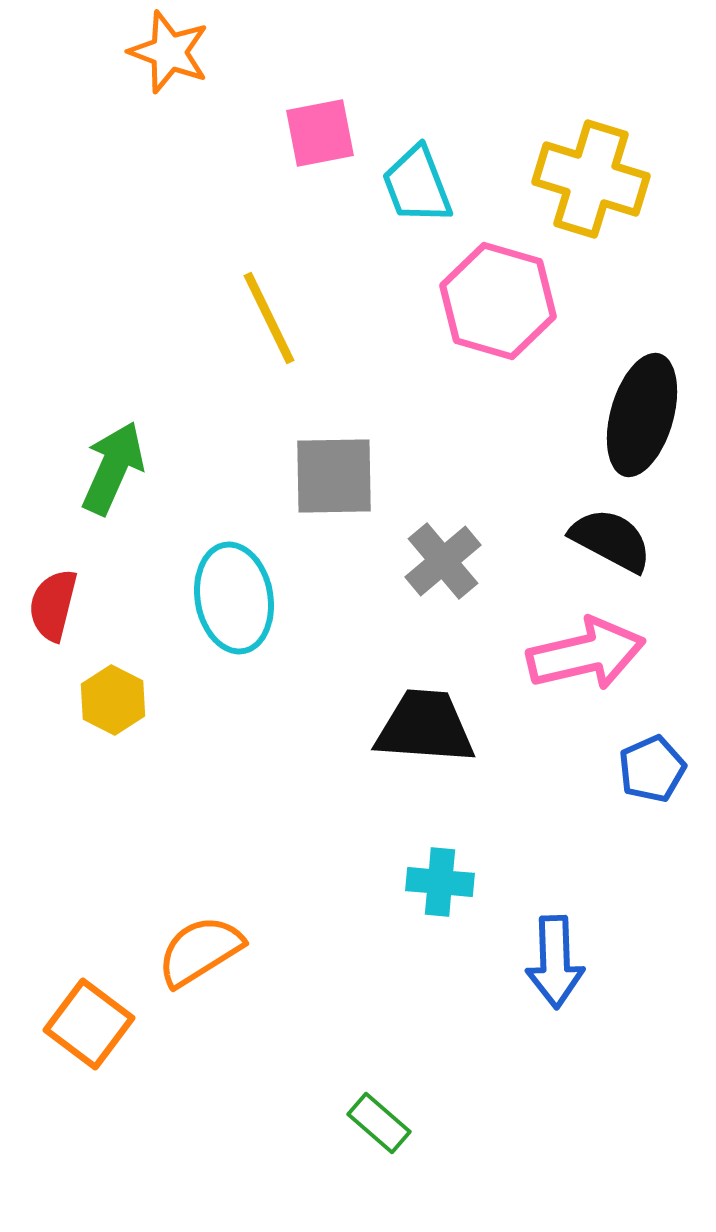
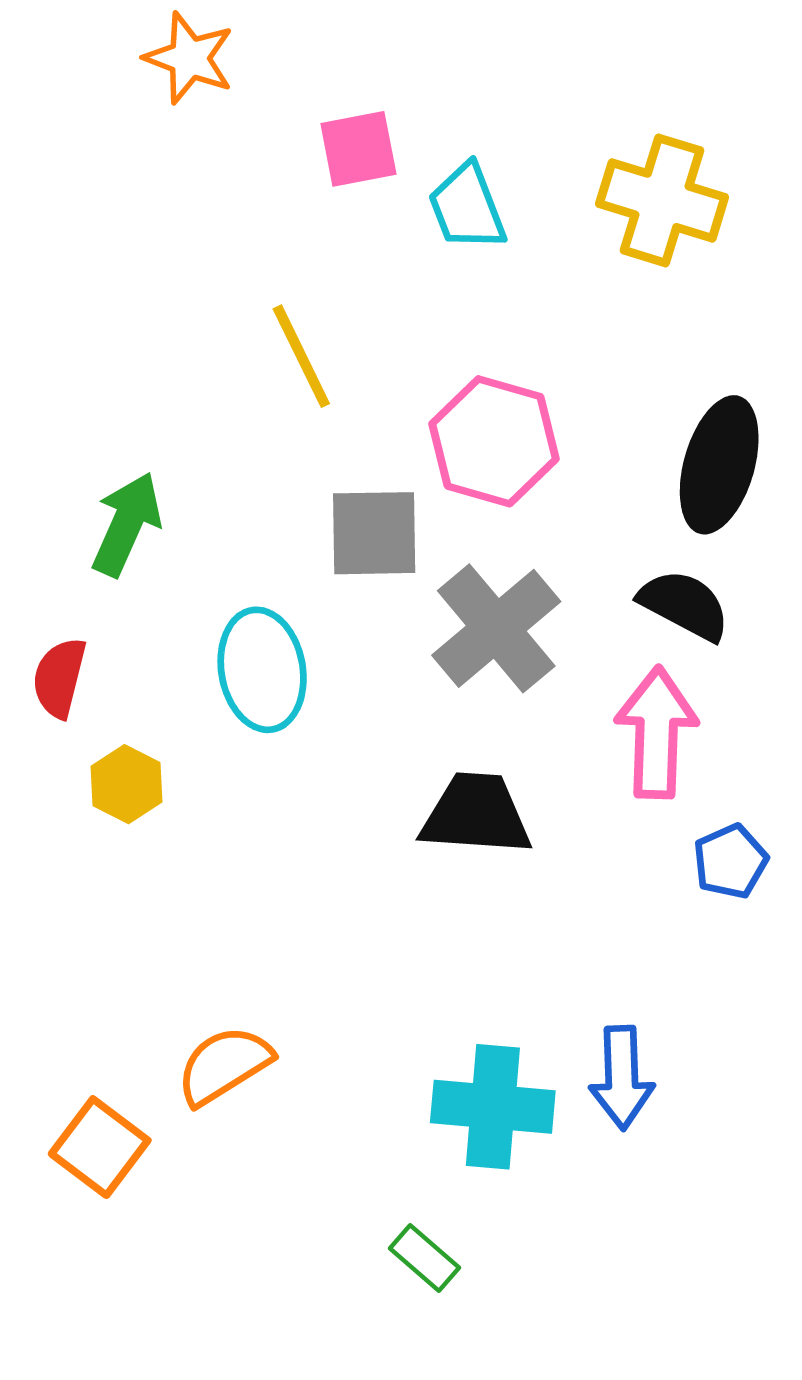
pink hexagon: (498, 301) -> (494, 441), moved
gray cross: (443, 561) -> (496, 628), size x1.5
pink arrow: (586, 654) -> (656, 733), turned -75
cyan cross: (440, 882) -> (493, 1107), moved, size x1.6

